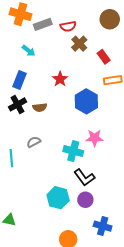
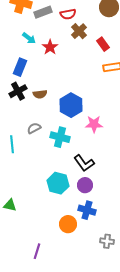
red star: (60, 79) -> (50, 47), moved
blue hexagon: (86, 101) -> (71, 105), moved
cyan cross: (73, 151) -> (60, 137), moved
blue cross: (103, 226) -> (87, 210), moved

